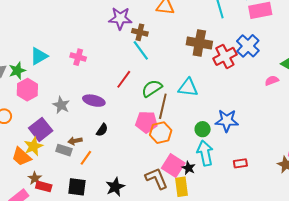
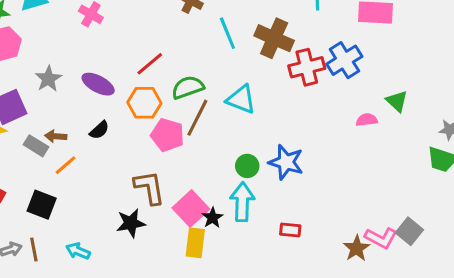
cyan line: (141, 50) -> (227, 33), moved
orange hexagon: (161, 133) -> (144, 103), moved
brown L-shape: (156, 178) -> (149, 188), moved
black star: (115, 187) -> (131, 223), moved

